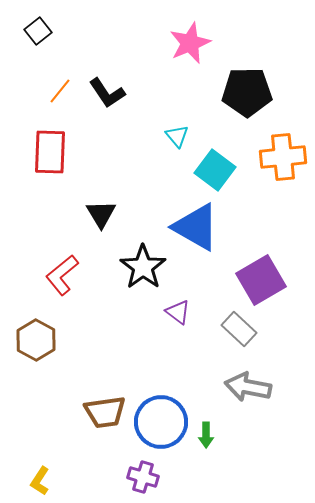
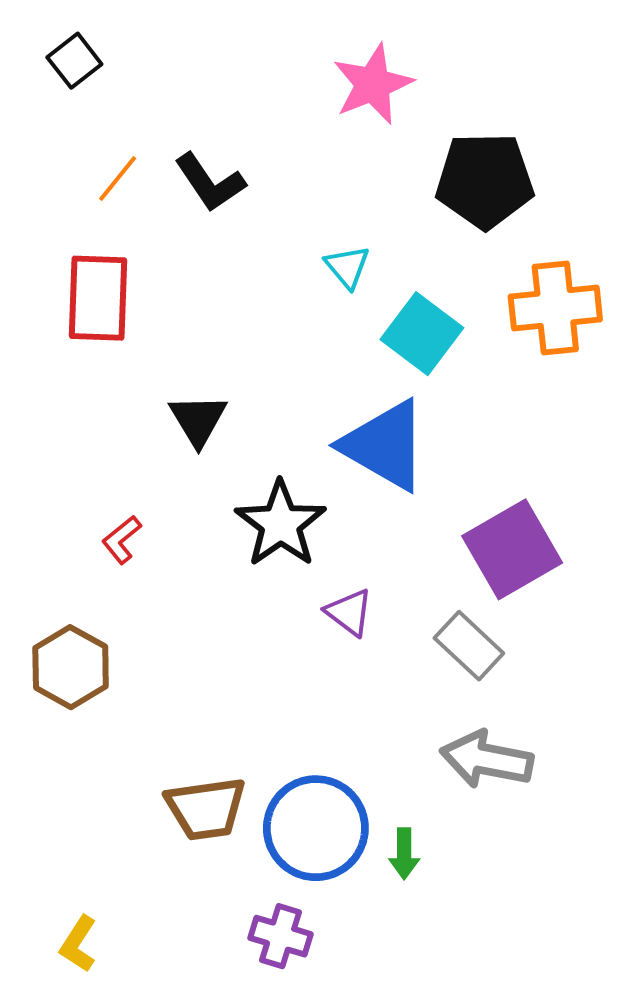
red L-shape: (62, 275) -> (122, 540), size x0.6

